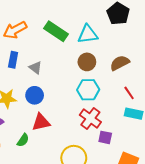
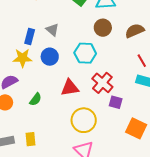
blue rectangle: (13, 60) -> (30, 37), moved
cyan hexagon: (88, 90) -> (85, 53), moved
red triangle: (41, 122) -> (70, 88), moved

